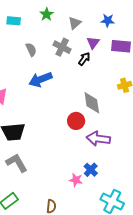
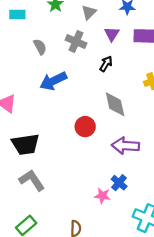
black arrow: (84, 59) -> (106, 64), moved
red circle: (76, 121) -> (85, 127), moved

